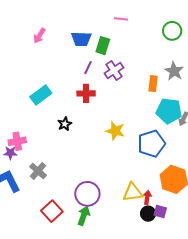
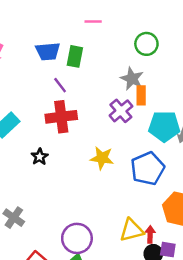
green circle: (172, 31) -> (146, 44), moved
purple line: (88, 68) -> (60, 85), turned -56
purple cross: (114, 71) -> (121, 111), moved
gray star: (174, 71) -> (132, 79), moved
red cross: (86, 93) -> (61, 117), size x1.4

